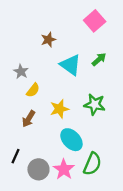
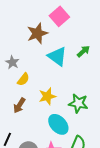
pink square: (95, 21) -> (59, 16), moved
brown star: (48, 40) -> (37, 33), size x1.5
green star: (95, 104) -> (78, 103), moved

